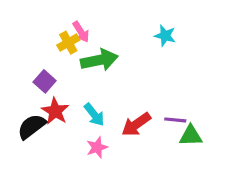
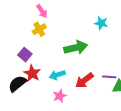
pink arrow: (81, 32) -> (42, 11), moved
green arrow: (99, 60) -> (76, 48), moved
cyan arrow: (94, 115) -> (57, 75), turned 112

